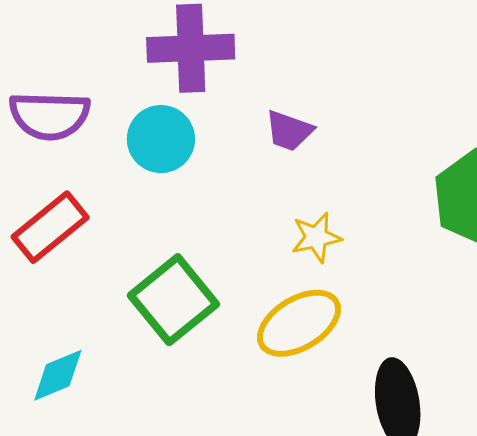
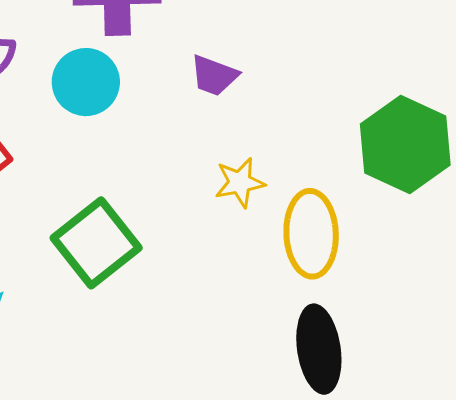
yellow ellipse: (299, 323) -> (311, 234), moved, turned -62

